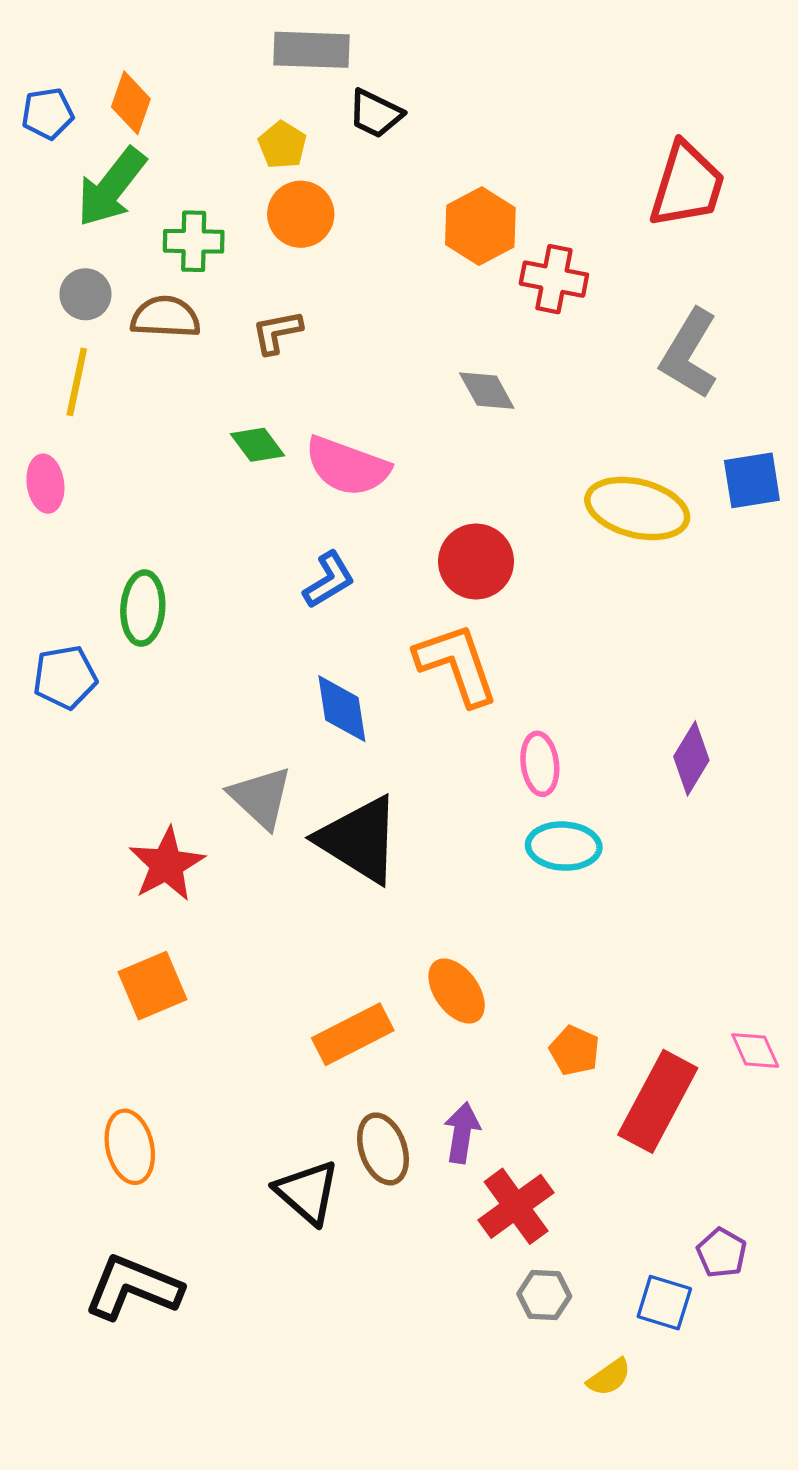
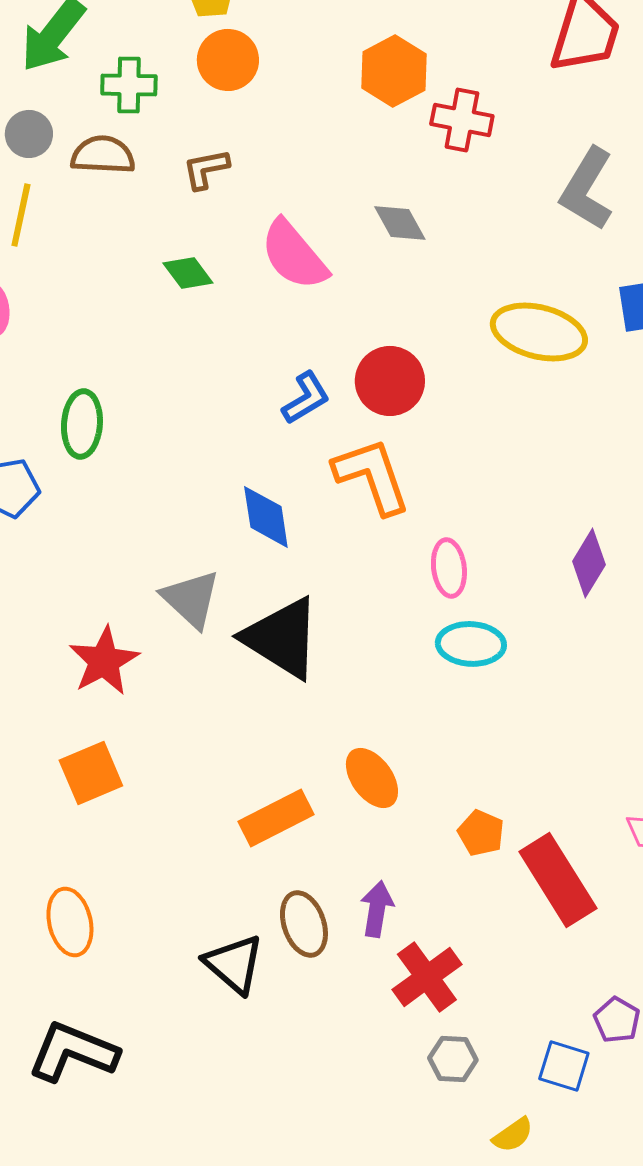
pink semicircle: (347, 466) -> (294, 255), moved, turned 30
blue L-shape: (329, 580) -> (306, 398), moved
red rectangle: (658, 1101) -> (558, 880), turned -60

